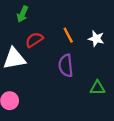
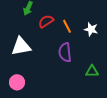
red semicircle: (34, 40) -> (46, 21), moved

